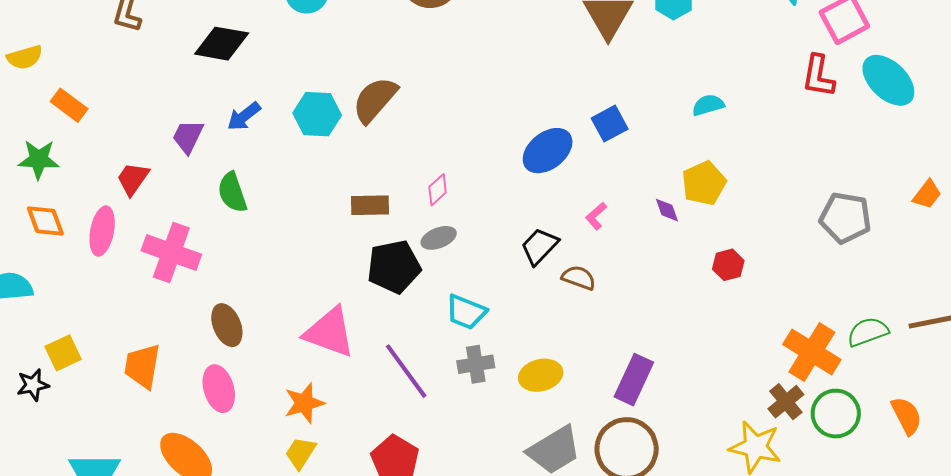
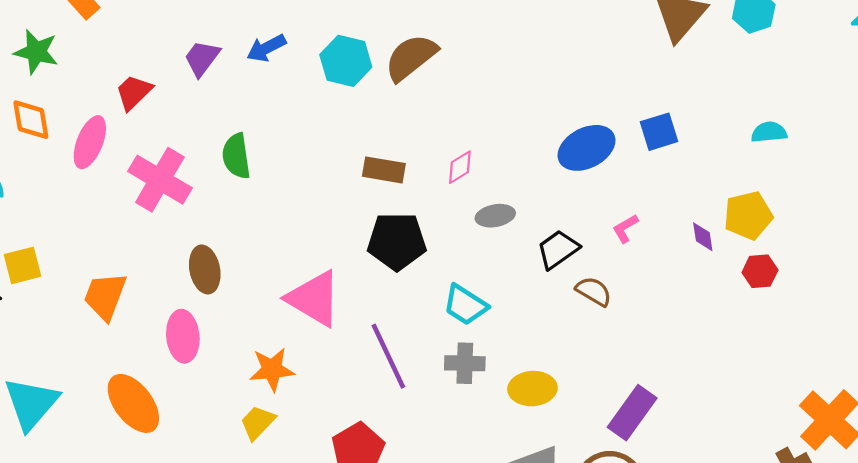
green semicircle: (232, 192) -> (236, 156), moved
gray ellipse: (439, 238) -> (495, 216), moved
red hexagon: (728, 265) -> (760, 271), moved

